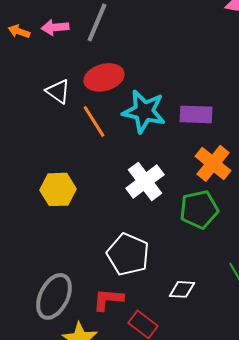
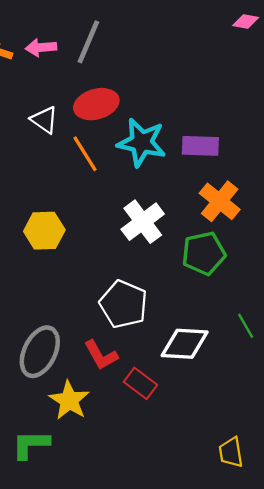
white diamond: (182, 289) -> (185, 344), size x1.6
red L-shape: (108, 299) -> (101, 355), turned -124

